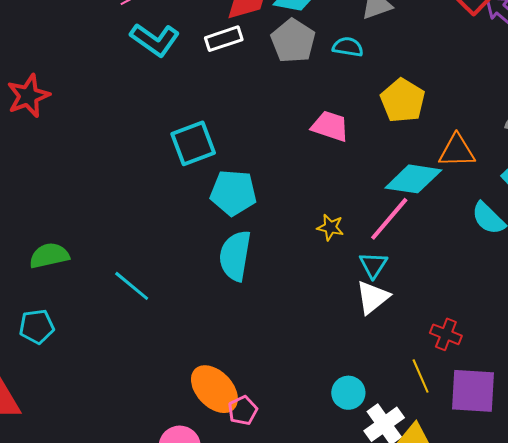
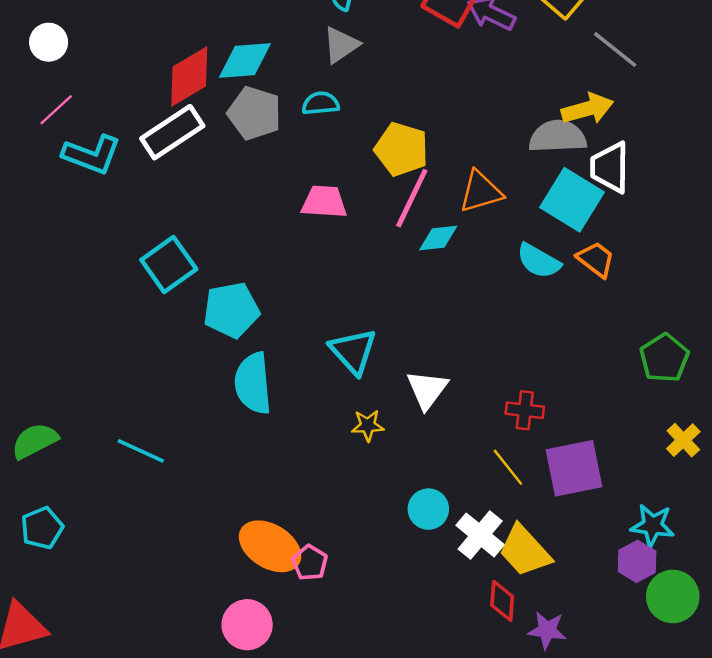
white rectangle: (224, 39) -> (172, 132), size x1.4
cyan diamond: (413, 179) -> (438, 238), size x0.6
pink line: (389, 219) -> (412, 198), moved
yellow star: (330, 227) -> (368, 425), moved
cyan triangle: (373, 265) -> (353, 351), moved, size x1.4

